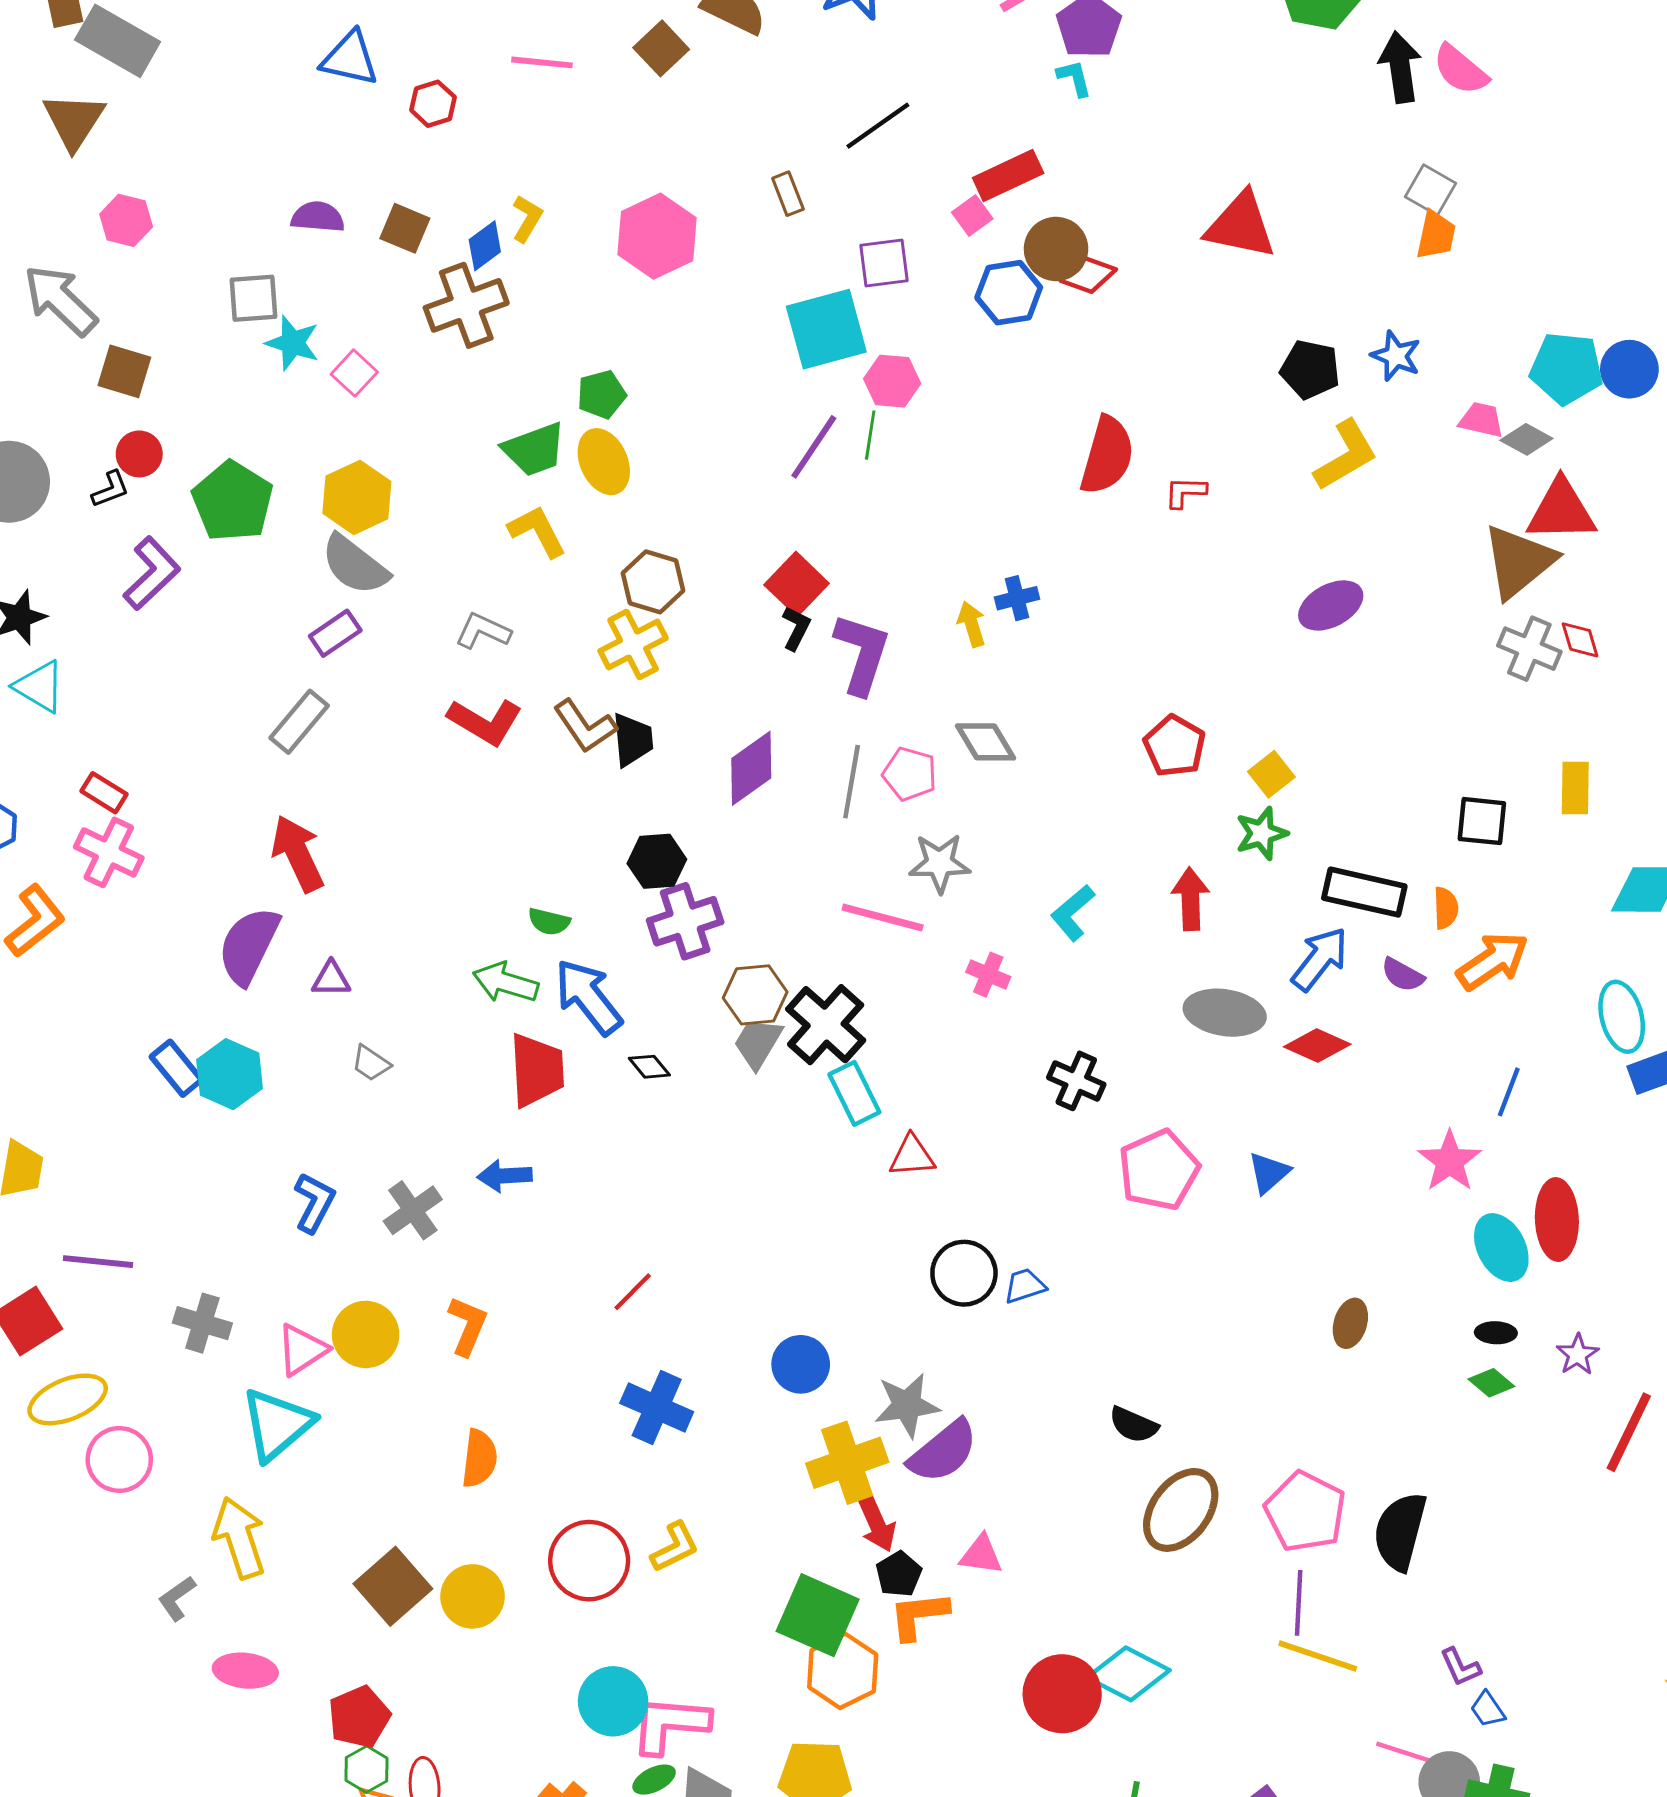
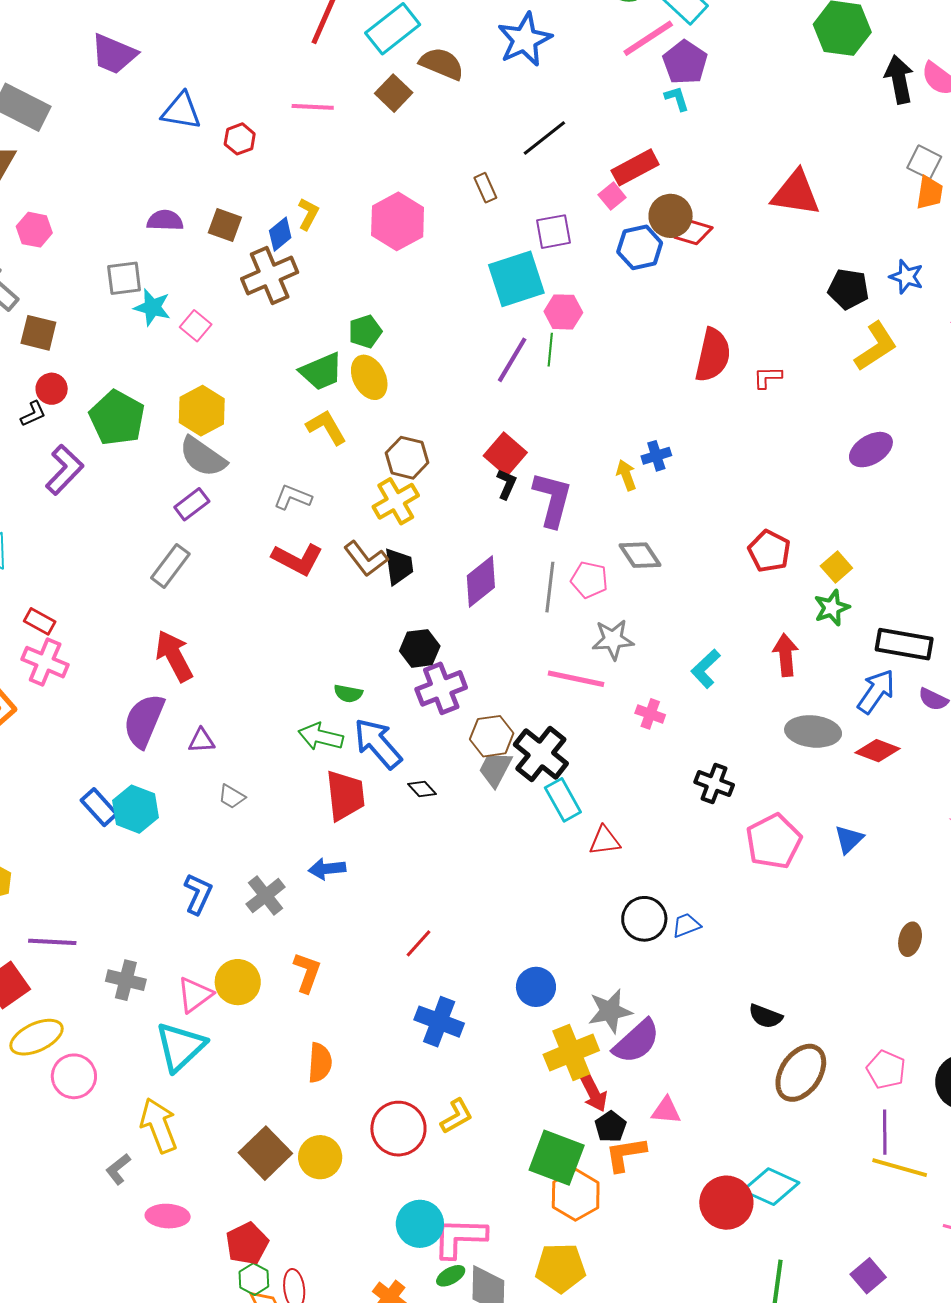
pink pentagon: (1305, 1512) -> (886, 1070), size x0.7

